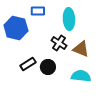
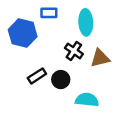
brown triangle: (81, 49) -> (100, 58), turned -36
cyan semicircle: (81, 76) -> (87, 100), moved

